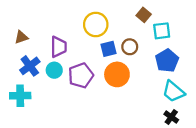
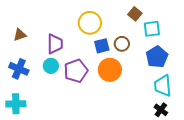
blue cross: (30, 66) -> (19, 69), moved, turned -30
cyan trapezoid: (173, 91) -> (163, 86), turned 45
cyan cross: (20, 96) -> (16, 104), moved

